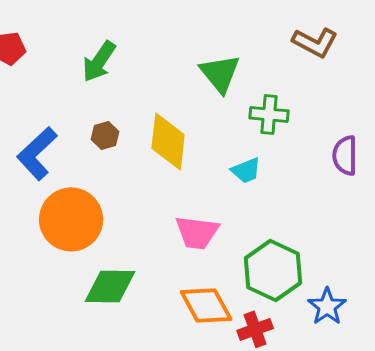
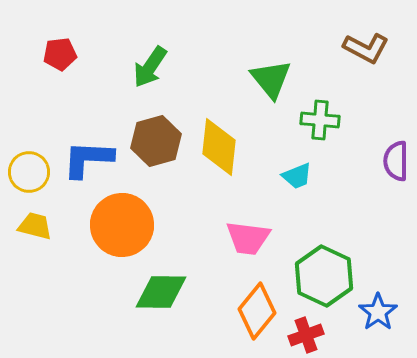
brown hexagon: (105, 135) -> (156, 141), size x1.8
blue L-shape: (37, 153) -> (88, 159), turned 46
orange diamond: (206, 305) -> (257, 311), turned 68

